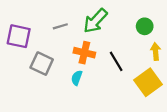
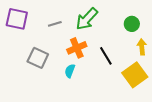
purple square: (19, 36) -> (17, 19), moved
orange cross: (84, 53) -> (77, 48), turned -36

